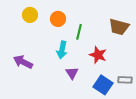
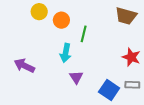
yellow circle: (30, 15) -> (39, 12), moved
brown trapezoid: (119, 27) -> (126, 16), moved
red star: (98, 55) -> (131, 57), moved

